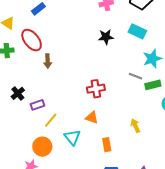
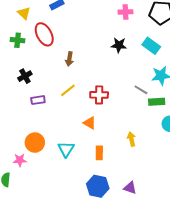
brown arrow: (48, 61) -> (69, 59), moved
black cross: (18, 93) -> (25, 76), moved
yellow line: (51, 120) -> (68, 90), moved
cyan triangle: (72, 137) -> (66, 149), moved

